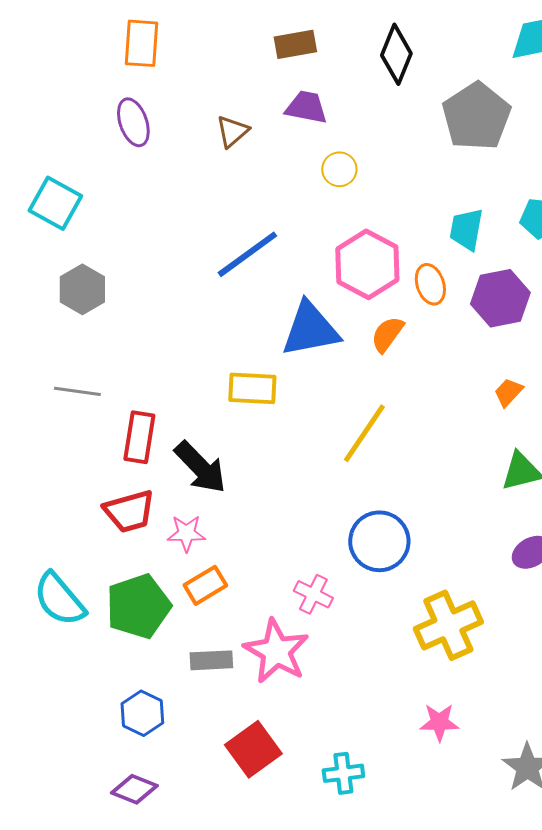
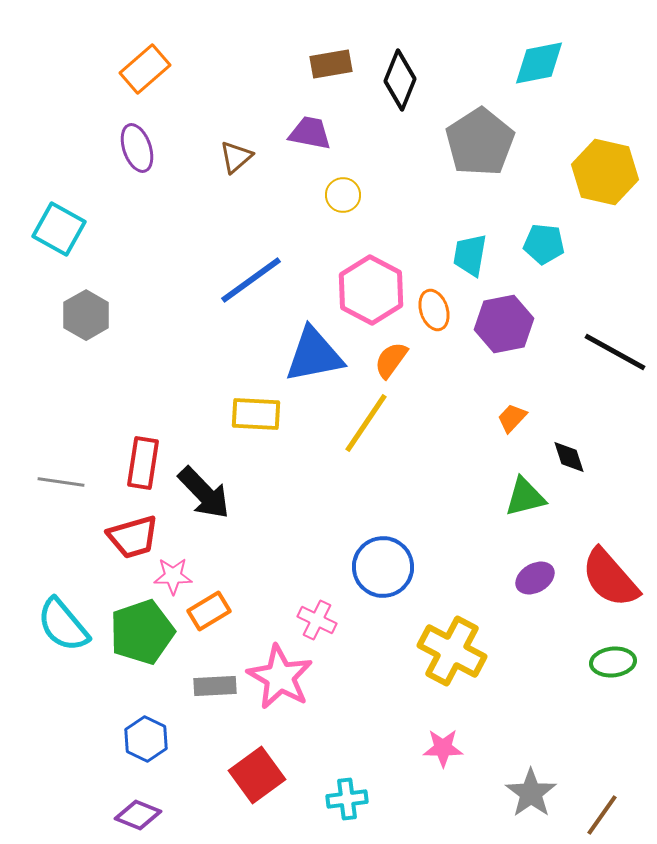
orange rectangle: (141, 43) -> (145, 69), turned 45
brown rectangle: (295, 44) -> (331, 64), moved
gray line: (77, 391) -> (61, 482), moved
yellow line: (364, 433) -> (366, 423), moved
pink star: (186, 533) -> (173, 576), moved
yellow cross: (448, 625) -> (452, 651), turned -38

